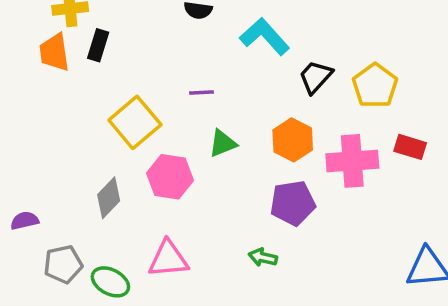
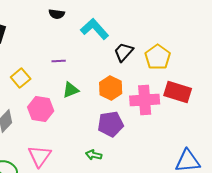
yellow square: (135, 122) -> (21, 78), size x0.7
red rectangle: (410, 147) -> (178, 92), size x1.5
pink triangle: (168, 259) -> (40, 156), turned -50

